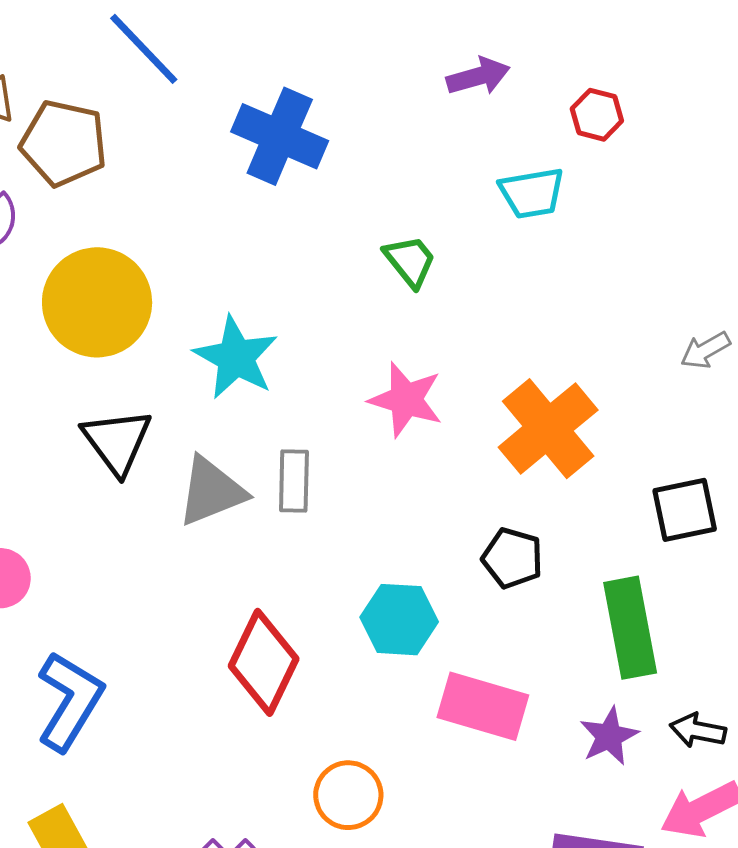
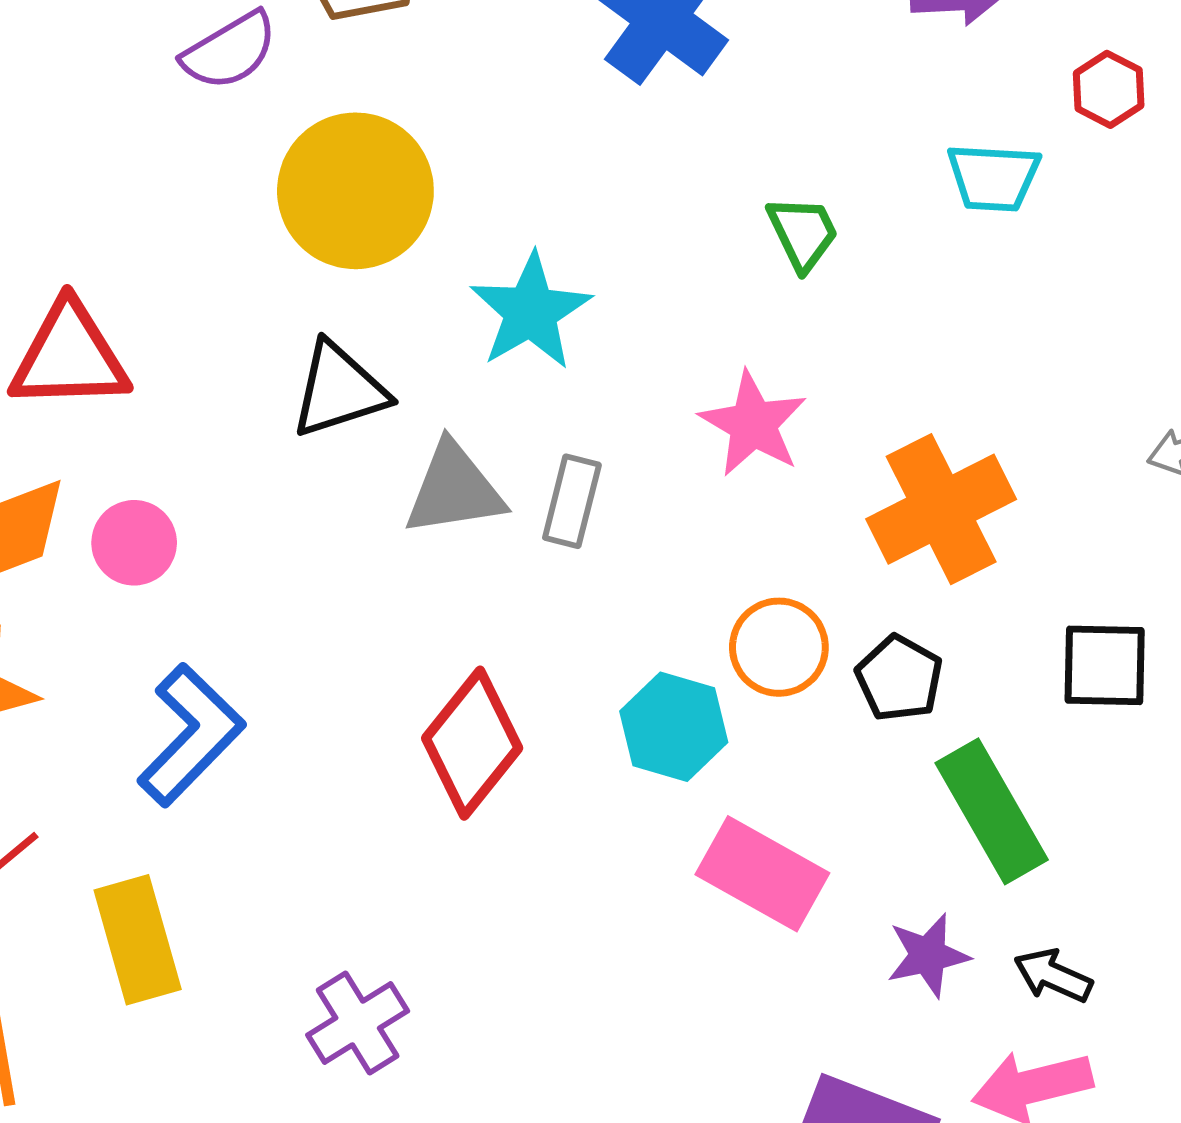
black triangle: (117, 441) -> (339, 390), turned 36
black pentagon: (512, 558) -> (899, 678), moved
green rectangle: (630, 628) -> (992, 811), turned -32
orange circle: (348, 795) -> (779, 647), moved

